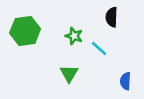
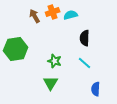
green star: (74, 36) -> (55, 61), moved
cyan line: (99, 48) -> (85, 63), moved

